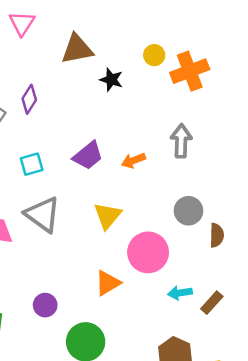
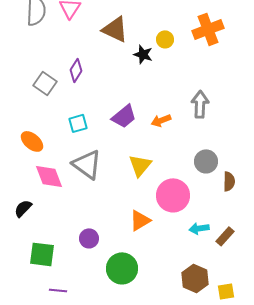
brown triangle: (77, 49) -> (115, 29), turned 36
yellow circle: (154, 55) -> (165, 39), moved
orange cross: (190, 71) -> (208, 29), moved

